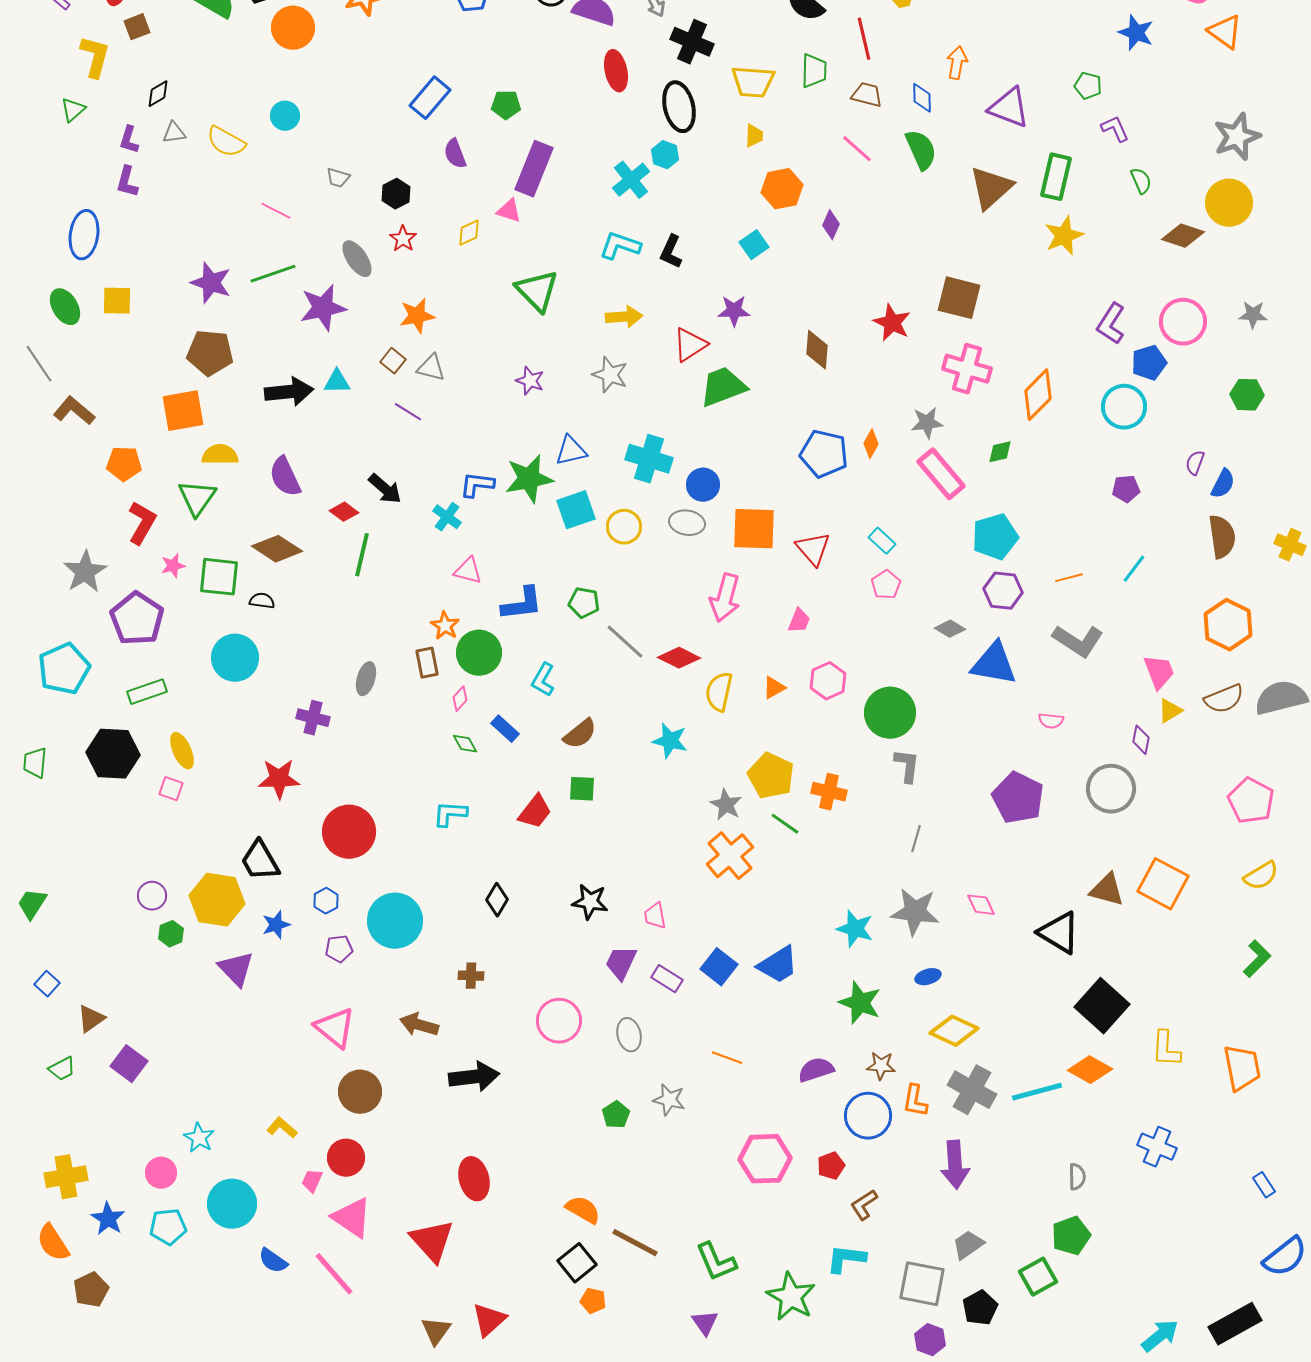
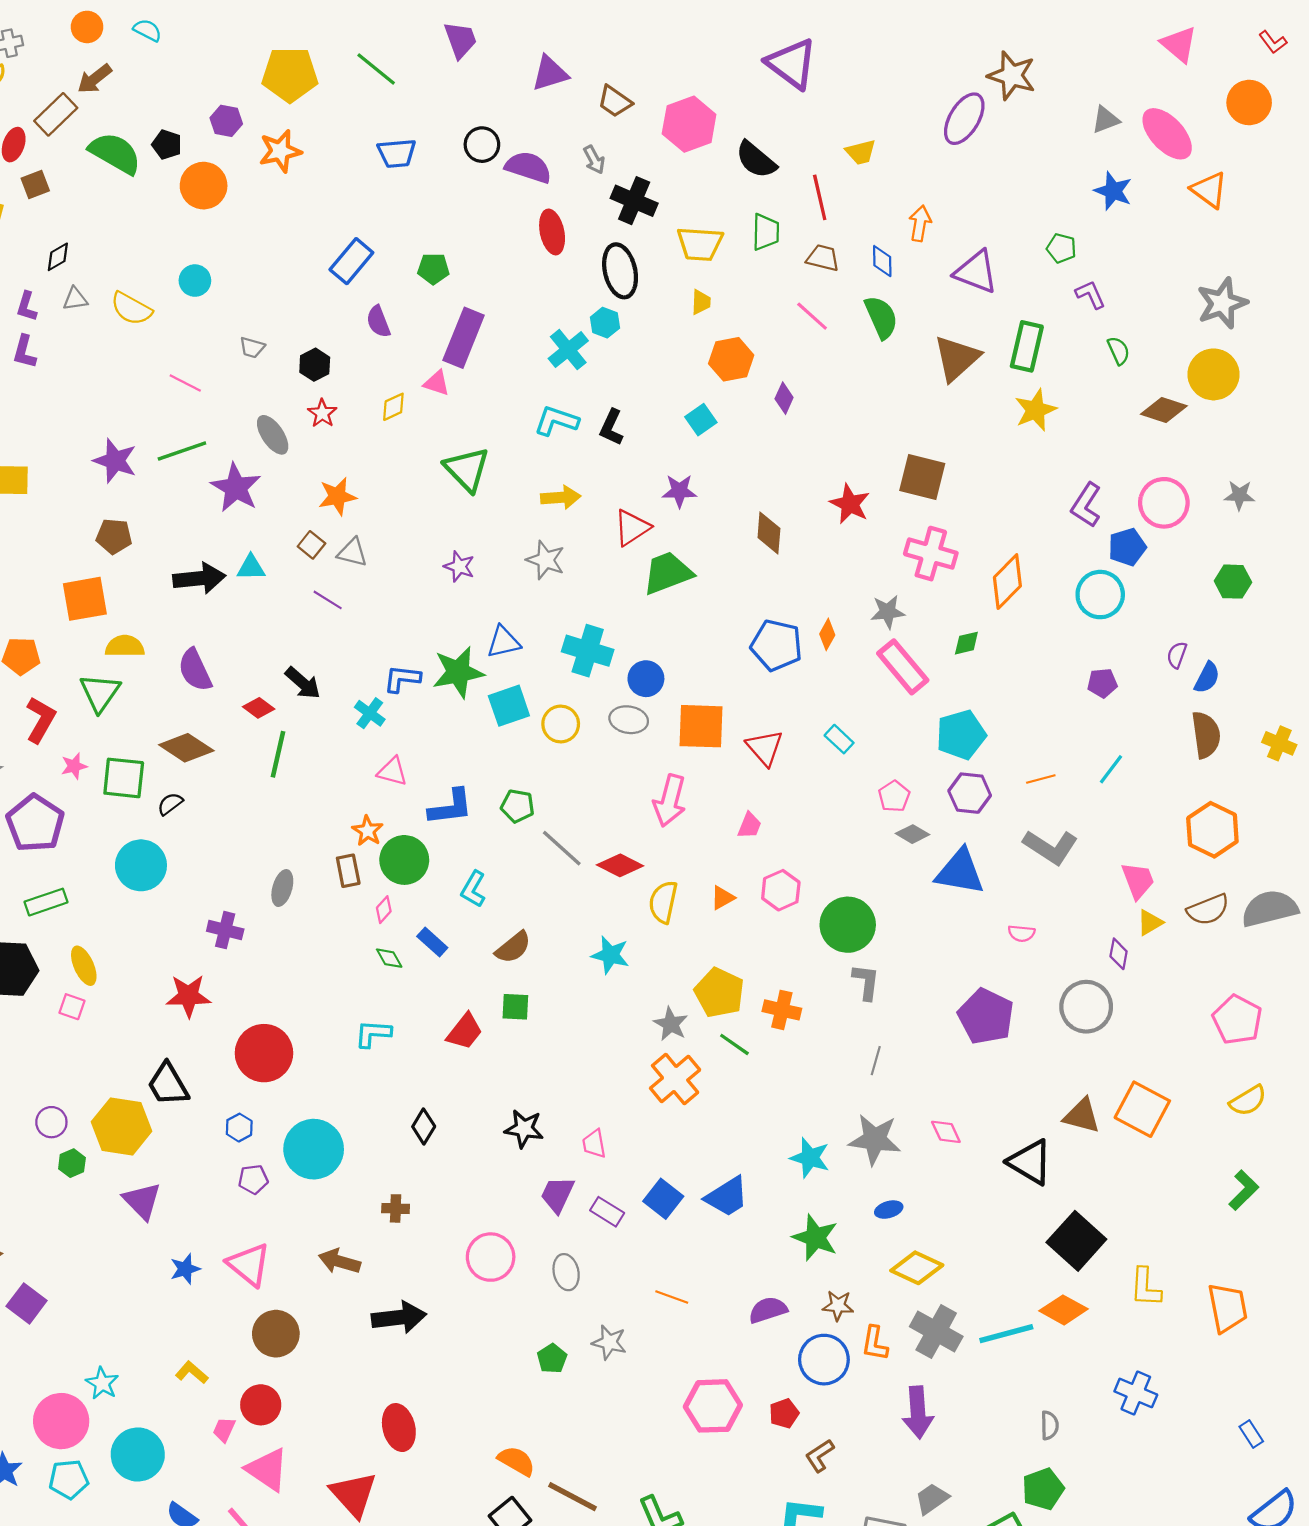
purple star: (323, 308) -> (236, 488), turned -30
brown pentagon: (210, 353) -> (114, 536), size x0.7
pink pentagon: (886, 585) -> (894, 796), moved
black semicircle: (262, 601) -> (170, 804), turned -45
blue star: (276, 925) -> (185, 1269), moved
pink circle: (161, 1173) -> (61, 1421), size x1.6

